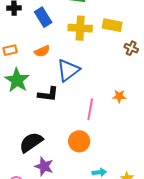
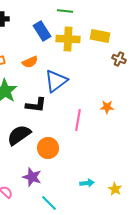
blue rectangle: (43, 17) -> (42, 31), moved
orange circle: (79, 141) -> (48, 148), moved
black semicircle: (31, 142) -> (19, 135), moved

